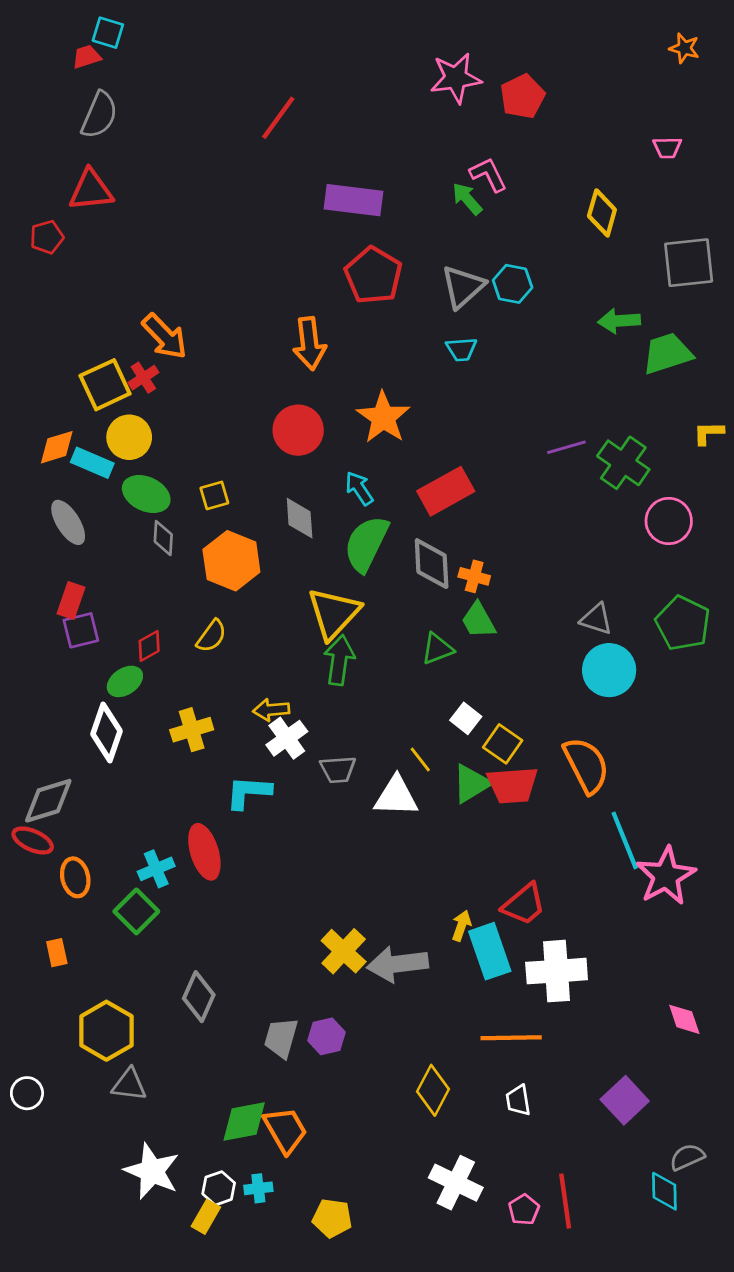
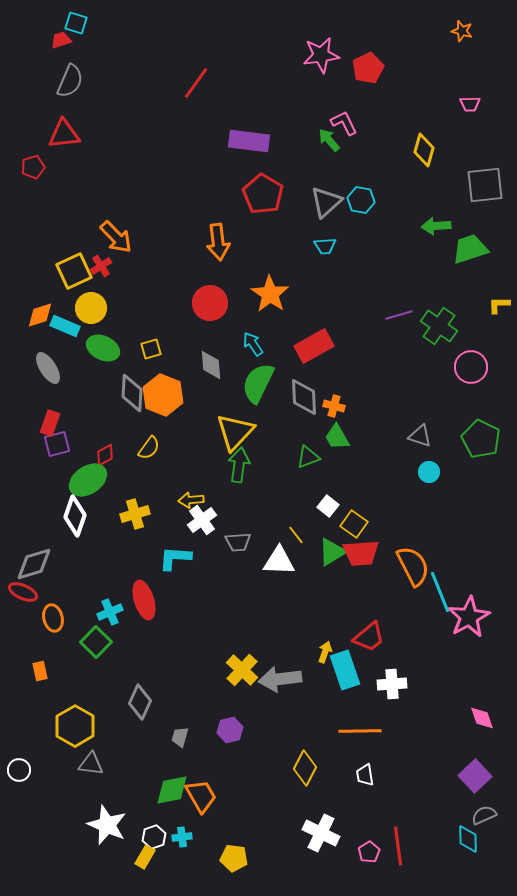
orange star: (684, 48) -> (462, 31), moved
gray diamond: (163, 538) -> (132, 393), moved, size x1.5
cyan circle: (609, 670) -> (429, 472), size x0.6
green ellipse: (125, 681) -> (88, 480), size x1.5
orange semicircle: (586, 765) -> (413, 566), moved
white cross: (557, 971) -> (392, 684), size x0.7
gray trapezoid: (281, 1038) -> (180, 737), moved, size x0.7
purple square: (625, 1100) -> (475, 776), moved

